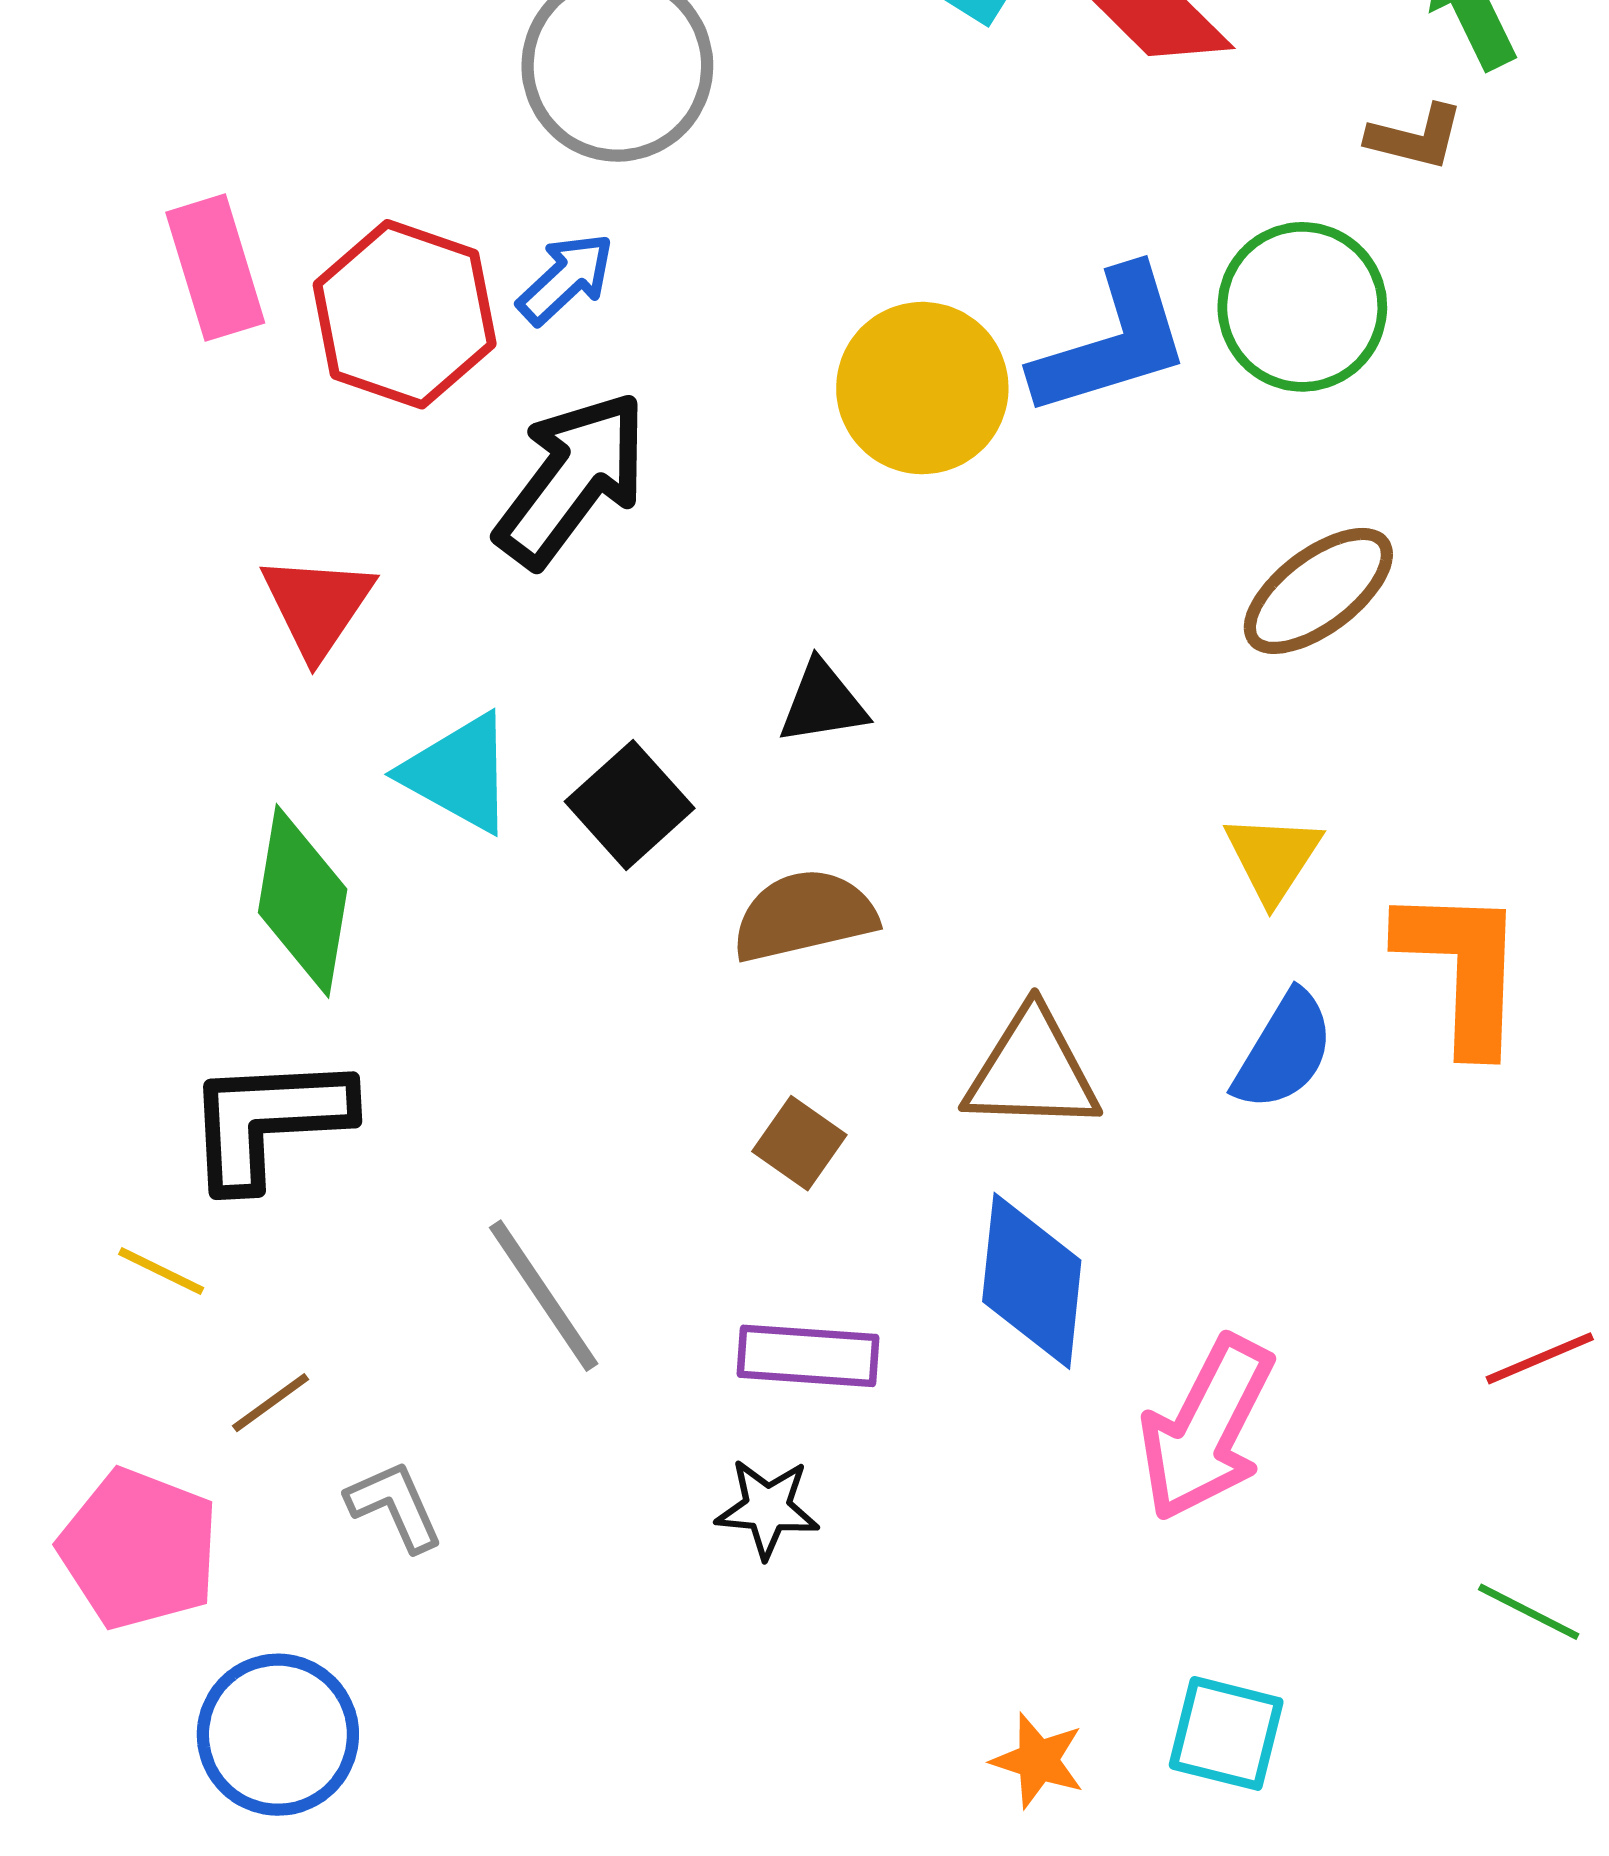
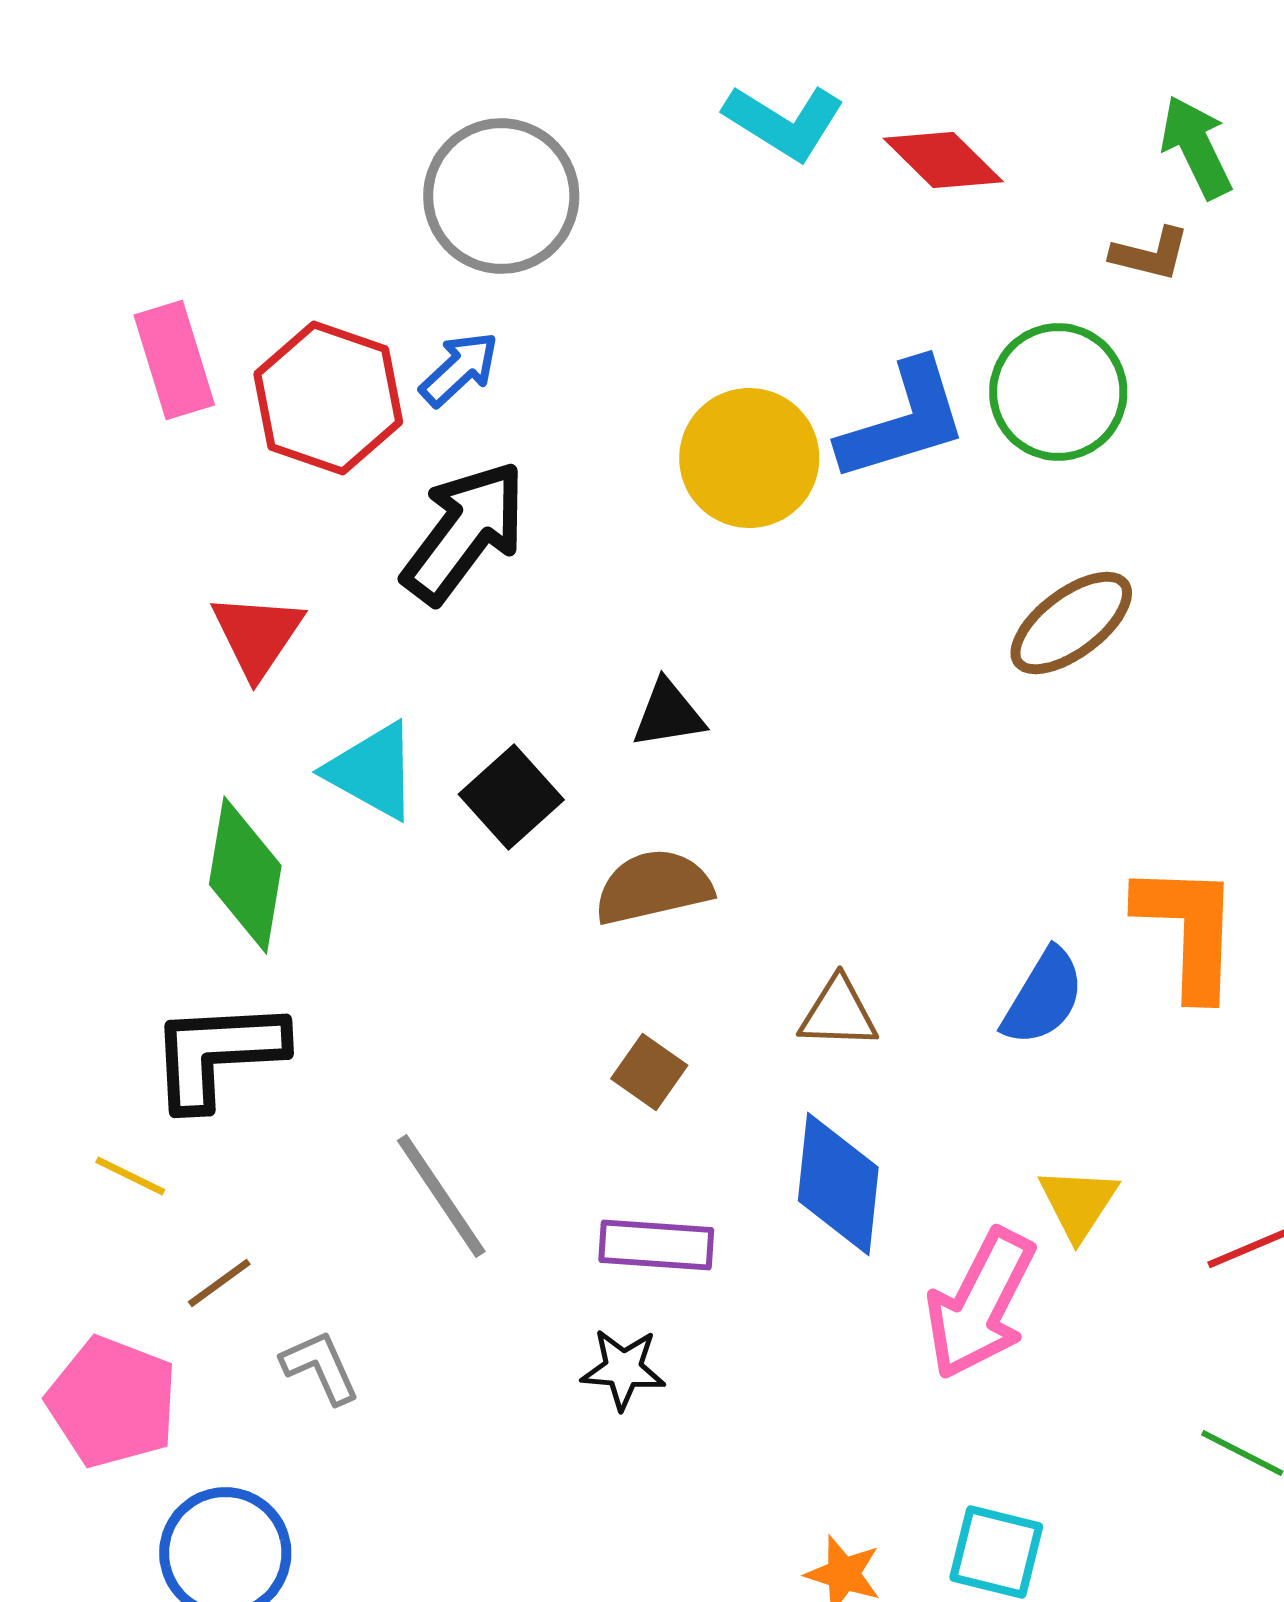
yellow triangle: (1273, 858) -> (1078, 1203), moved
brown triangle: (1032, 1071) -> (838, 1013), size x0.7

